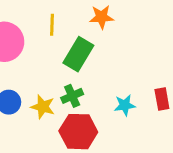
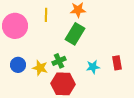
green rectangle: (78, 54) -> (75, 34), moved

